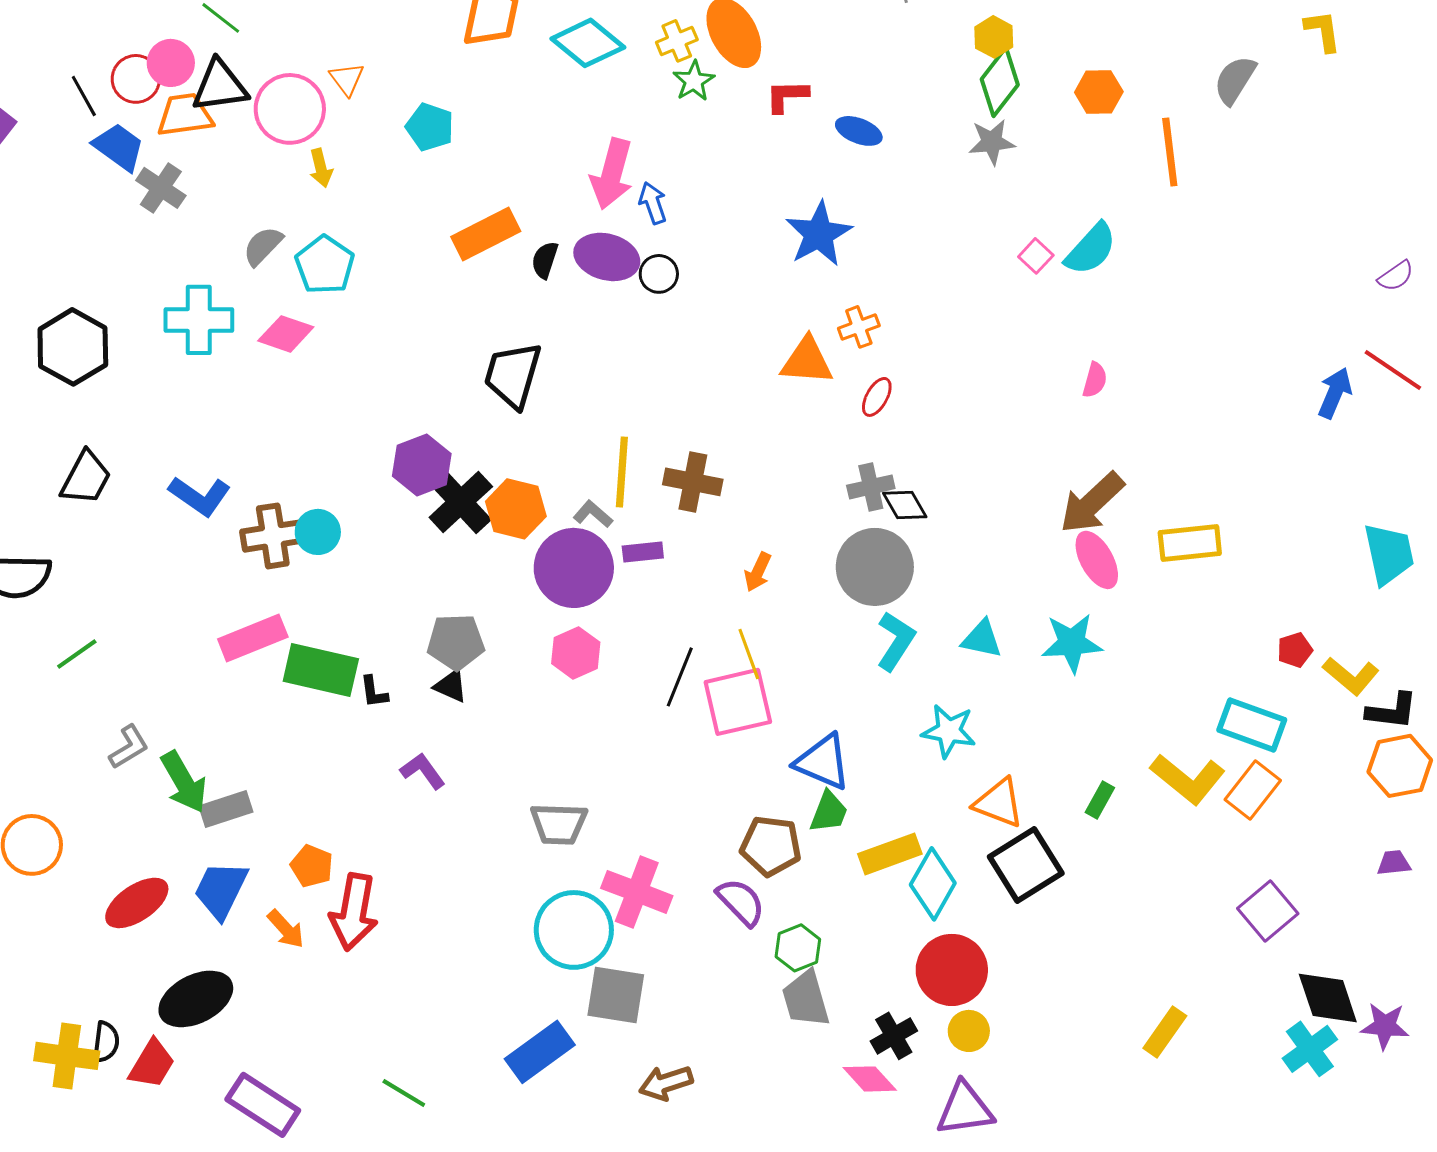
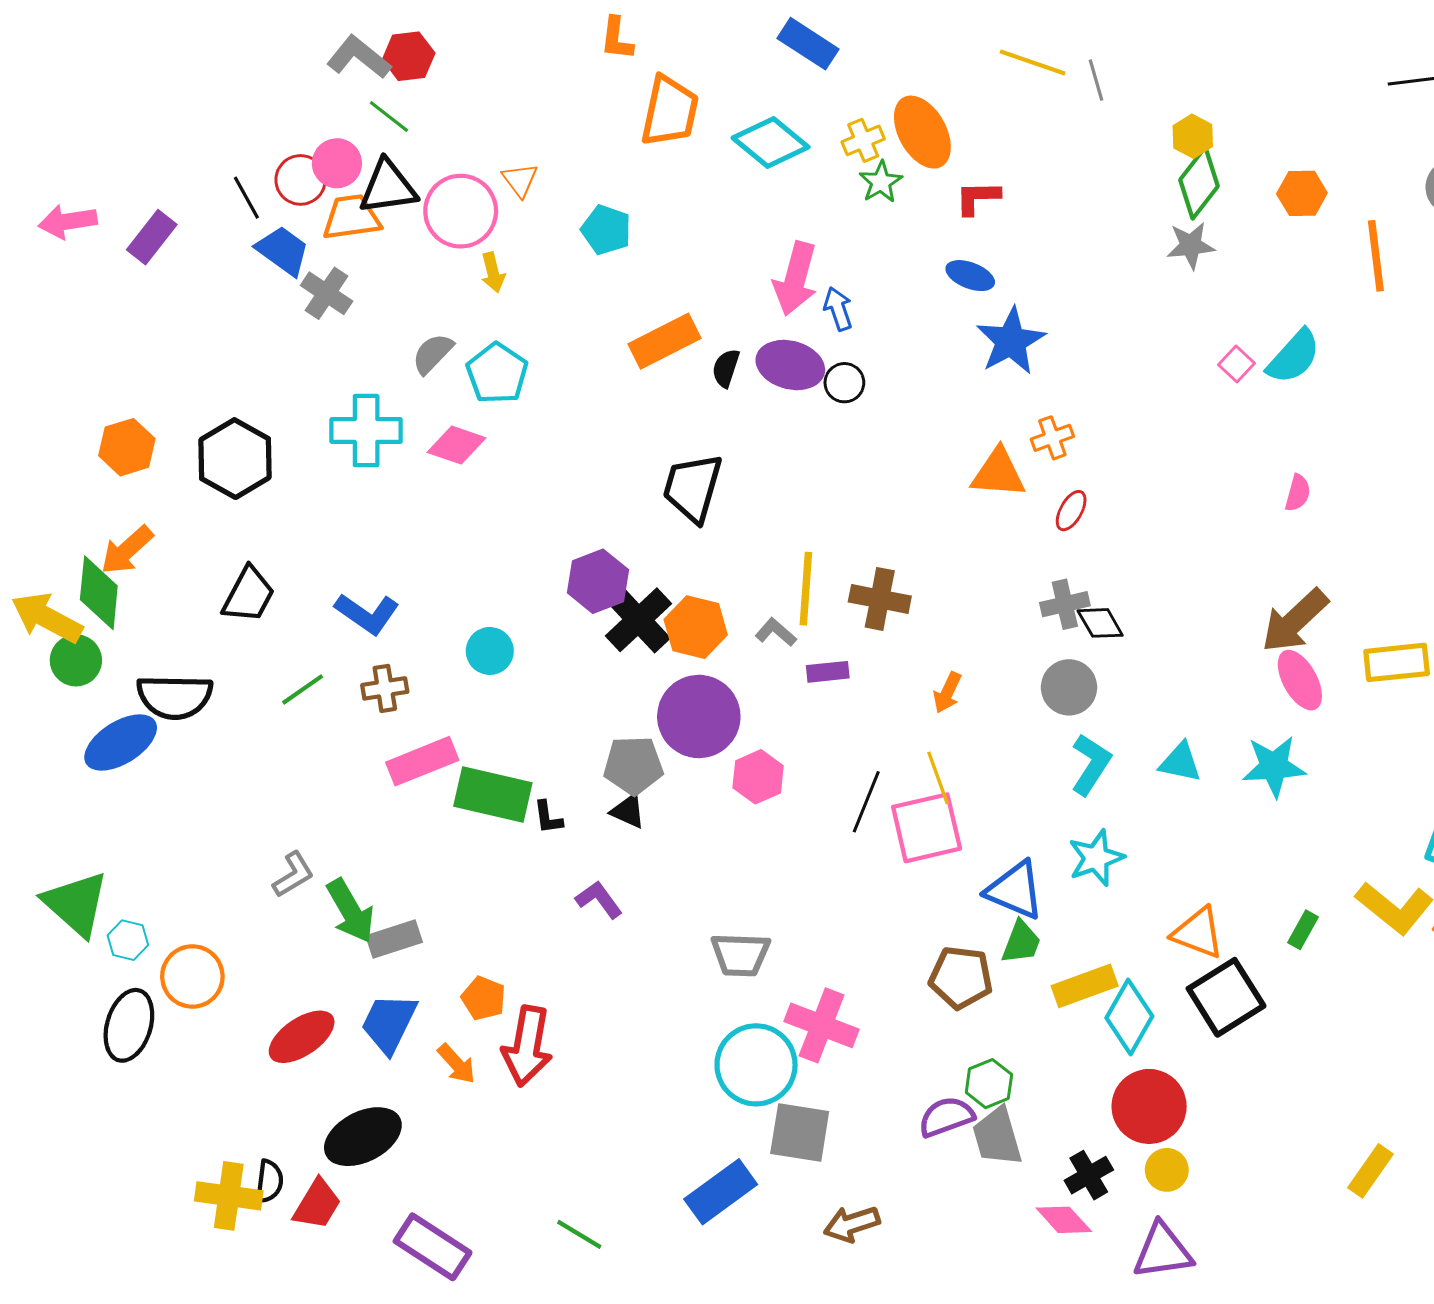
blue ellipse: (859, 131) -> (970, 276), moved
brown cross: (273, 536) -> (385, 688), moved, size x0.7
gray circle: (875, 567) -> (1069, 687), size x0.7
purple circle: (574, 568) -> (699, 716), moved
green line: (77, 654) -> (303, 689), moved
cyan star: (949, 731) -> (1096, 858), moved, turned -30
purple semicircle: (741, 902) -> (946, 1117), moved, turned -66

